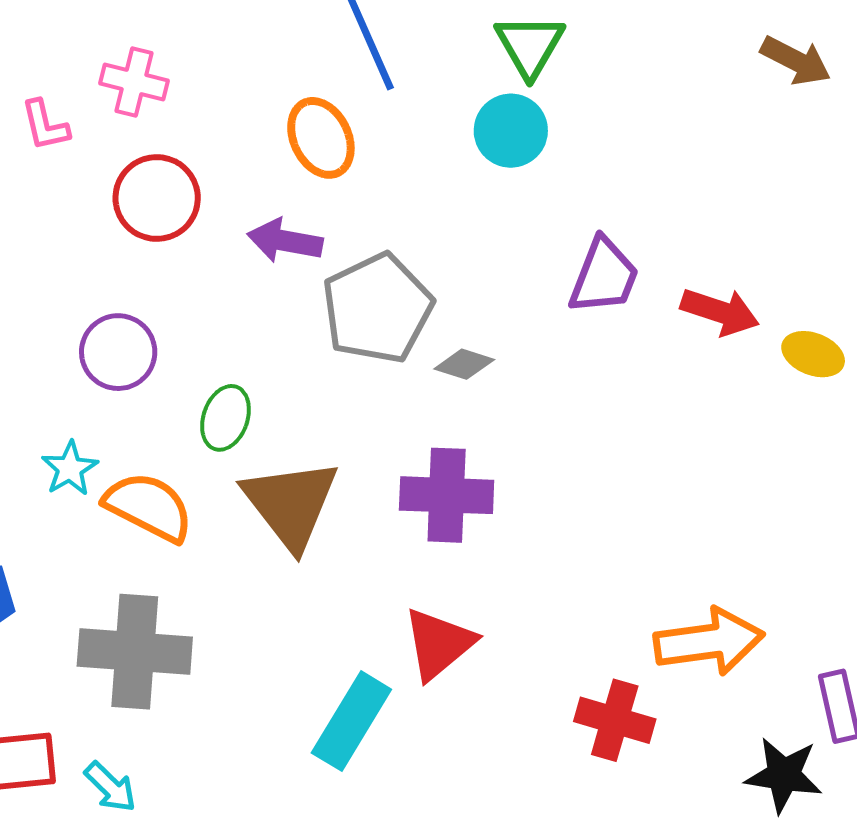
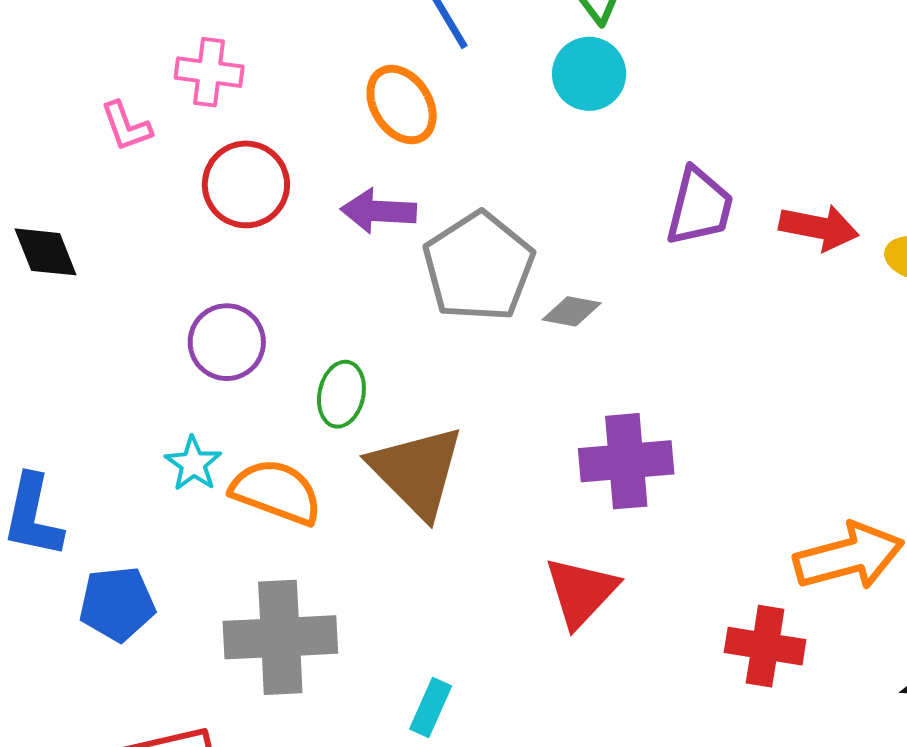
purple cross: (447, 495) -> (626, 461), moved
cyan rectangle: (351, 721) -> (431, 707), moved, size x0.6

